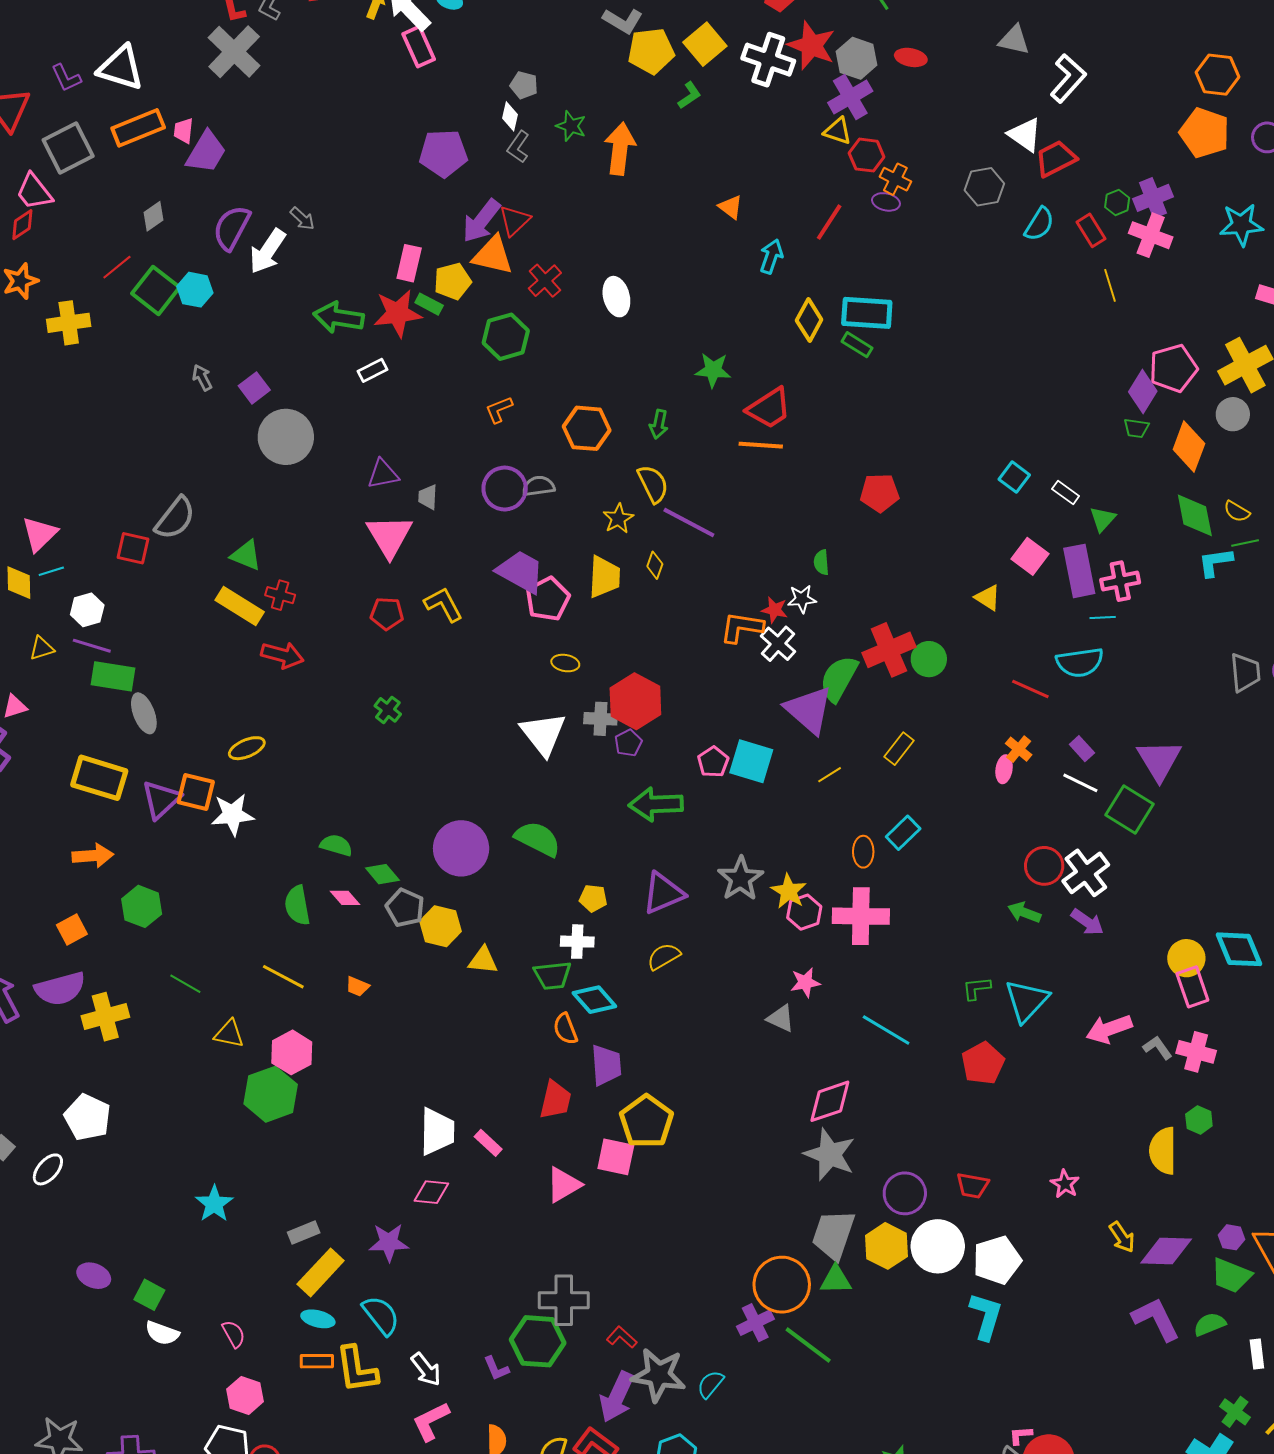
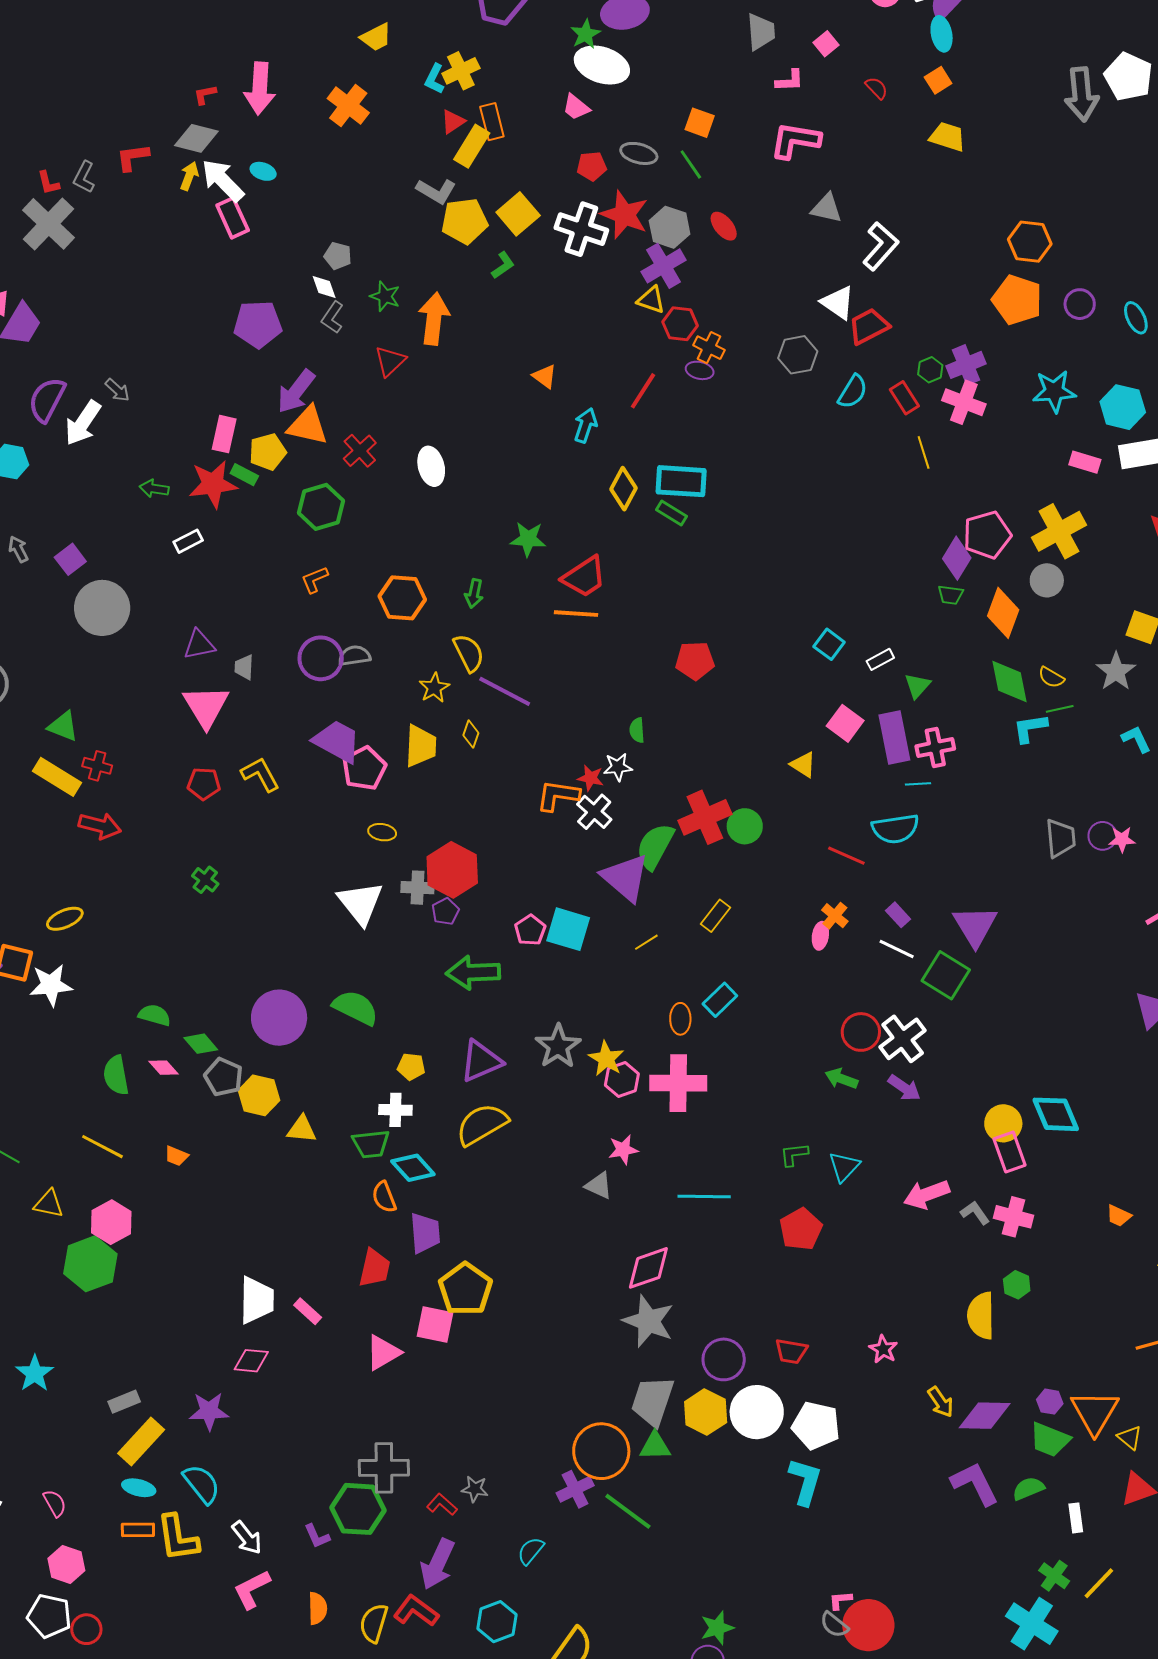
red ellipse: (911, 57) -> (724, 226), turned 40
white diamond: (510, 116) -> (324, 287), turned -32
red triangle: (515, 221) -> (390, 361), moved
green arrow: (339, 318) -> (154, 489), size x0.6
white rectangle: (1066, 493) -> (880, 659), turned -64
yellow semicircle: (664, 956) -> (482, 1124), size x1.6
cyan triangle: (1027, 1001) -> (844, 1167), size x0.7
cyan line: (886, 1030) -> (704, 1197), turned -30
white pentagon: (997, 1260) -> (816, 1426), turned 30
gray star: (659, 1375) -> (475, 1489), moved, size x0.5

